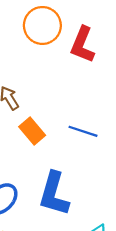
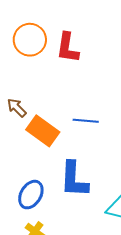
orange rectangle: (32, 131) -> (43, 131), size x1.4

